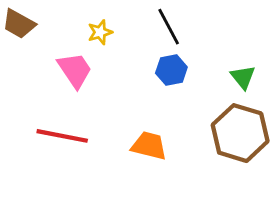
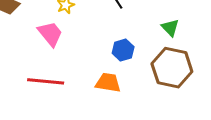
blue hexagon: (171, 70) -> (123, 50), moved

